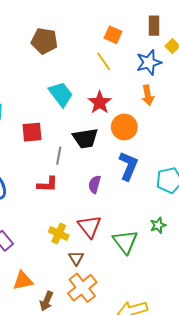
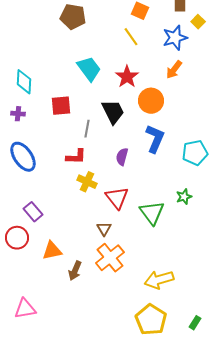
orange arrow: (148, 95) -> (174, 70), turned 48
black trapezoid: (85, 138) -> (113, 112), turned -108
yellow cross: (59, 234) -> (87, 182), moved

